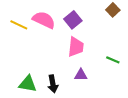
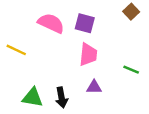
purple square: (73, 20) -> (85, 23), turned -36
yellow line: (19, 25) -> (16, 50), moved

